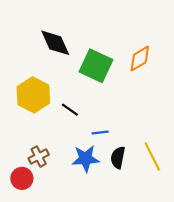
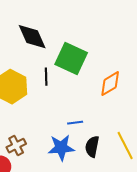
orange diamond: (140, 58) -> (110, 84), moved
black line: (70, 110) -> (46, 77), moved, turned 54

